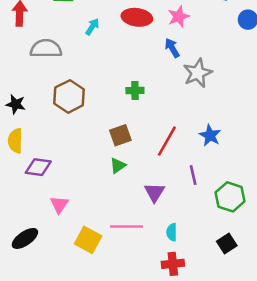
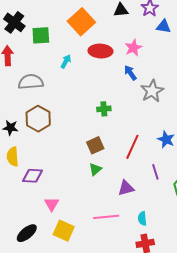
brown hexagon: (69, 96) -> (38, 119), moved
purple triangle: (154, 192) -> (126, 188), turned 48
yellow square: (88, 240) -> (64, 231), moved

